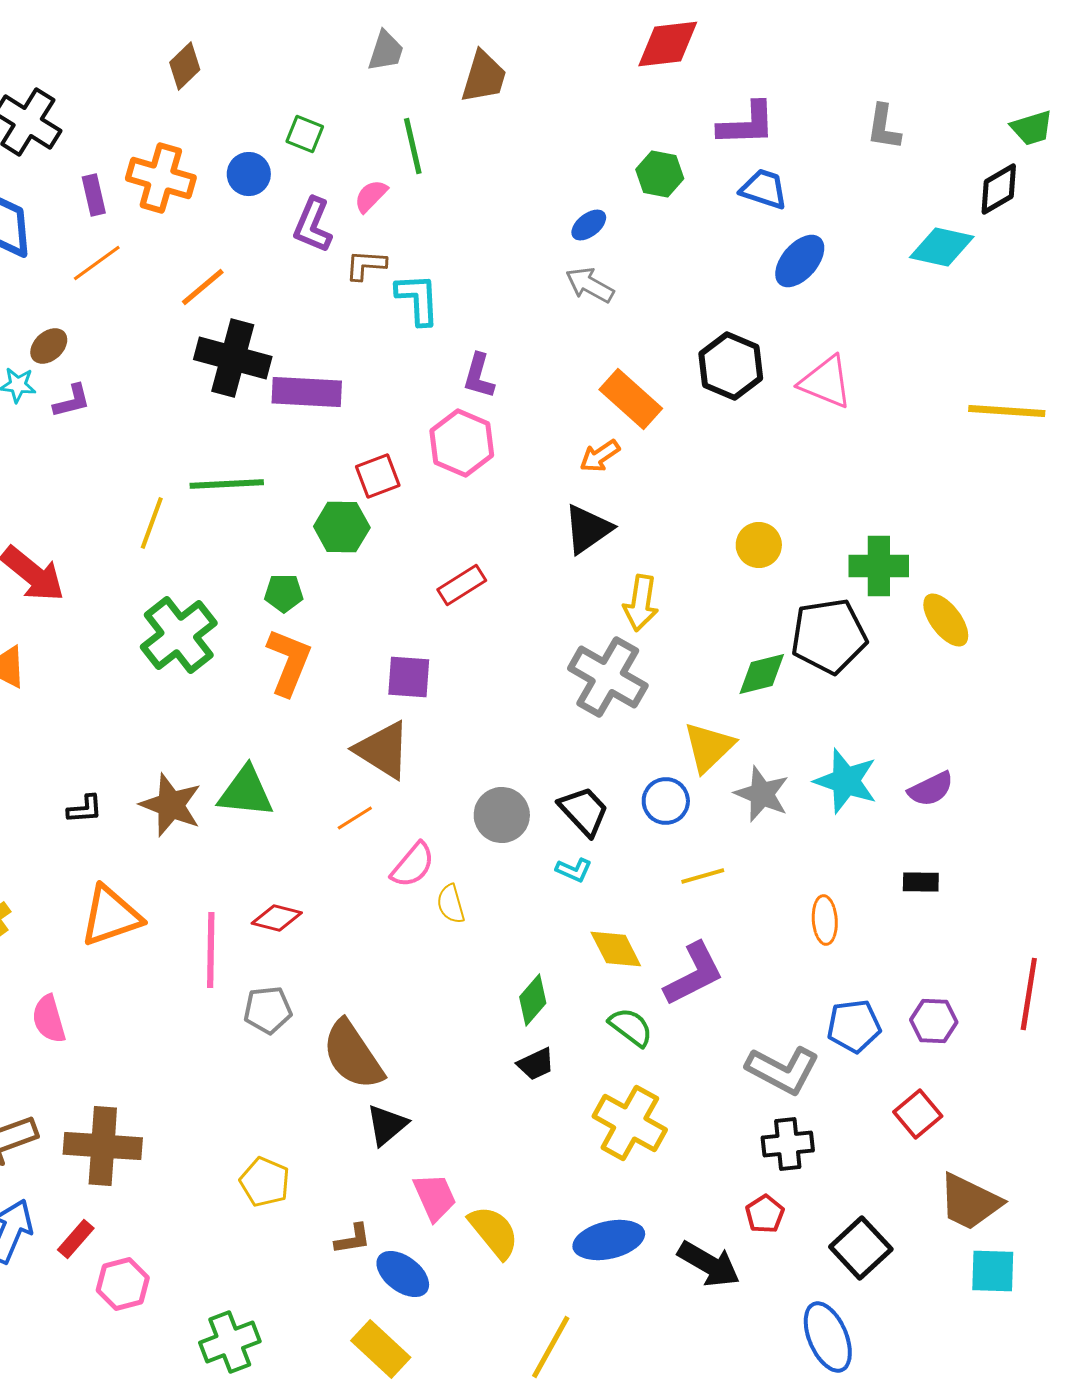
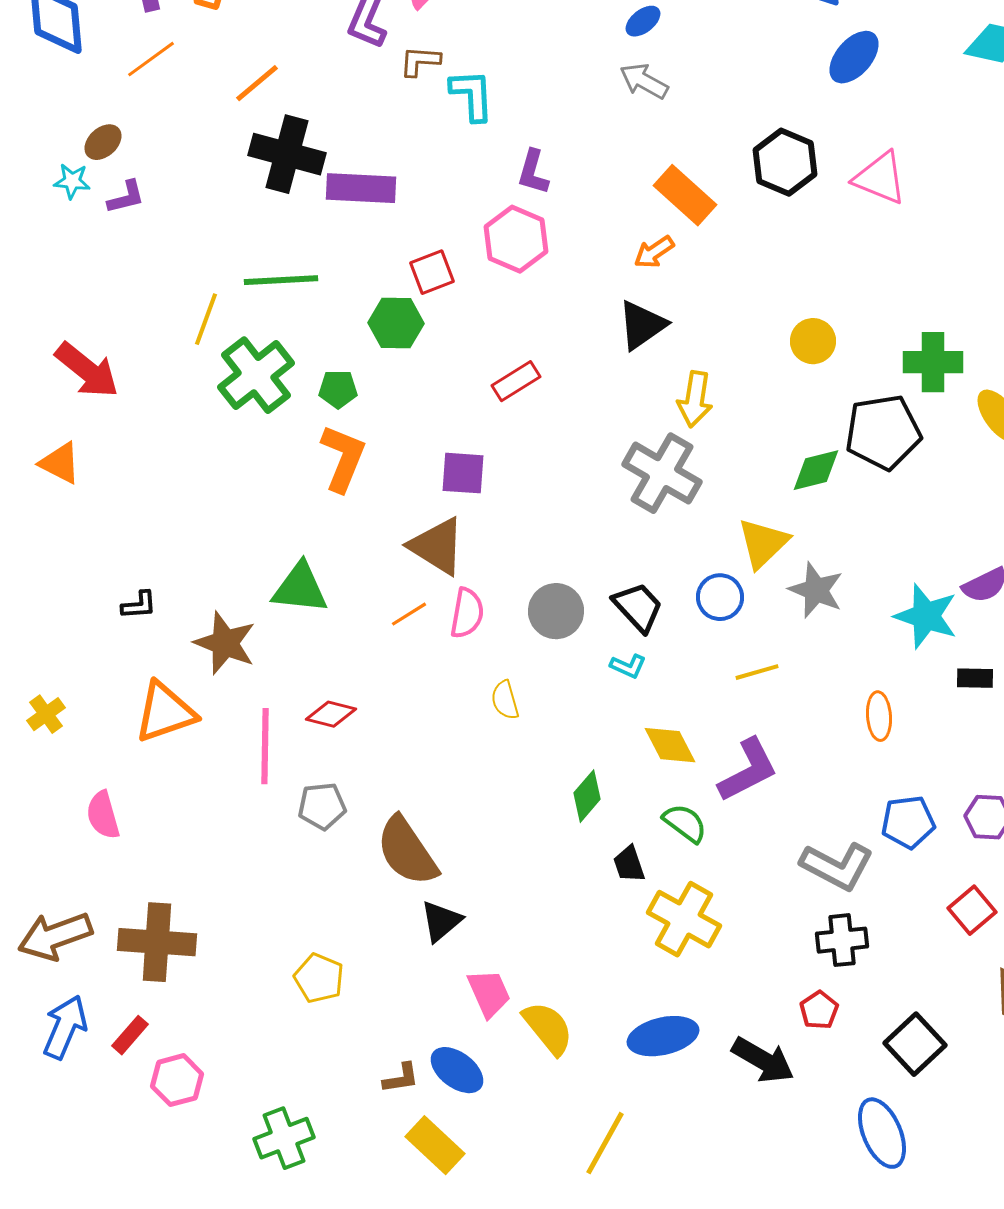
green cross: (179, 635) -> (256, 375), moved
cyan star: (846, 781) -> (926, 616), moved
brown star: (171, 805) -> (225, 643), moved
pink semicircle: (413, 865) -> (467, 613), moved, turned -30
black trapezoid: (536, 1064) -> (629, 864), moved, turned 96
brown L-shape: (353, 1239) -> (401, 1078), moved

